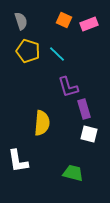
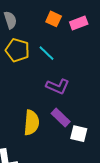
purple L-shape: (68, 87) -> (58, 86), turned -50
purple rectangle: (84, 109) -> (61, 118), moved, turned -30

